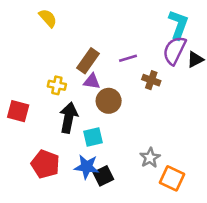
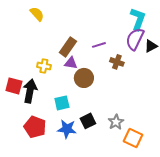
black arrow: (69, 118) -> (30, 91), moved
cyan square: (93, 137) -> (62, 103), moved
black square: (103, 176) -> (88, 121), moved

